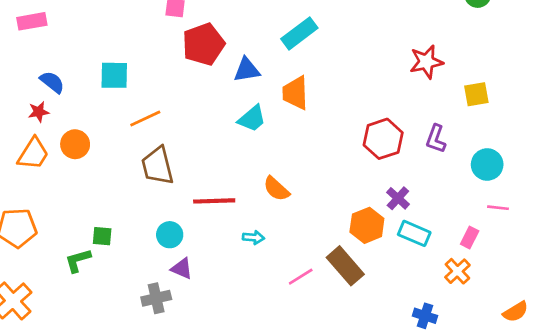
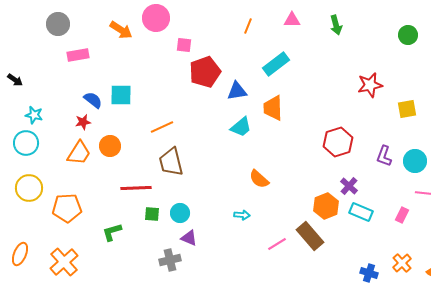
cyan square: (114, 75) -> (121, 95), moved
purple L-shape: (436, 139) -> (384, 156), moved
red line: (214, 201) -> (136, 188), moved
green square: (102, 236) -> (152, 214), moved
orange cross: (457, 271) -> (402, 263), moved

